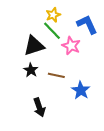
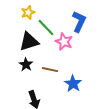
yellow star: (53, 15) -> (28, 13), moved
blue L-shape: (87, 24) -> (79, 22), turned 50

